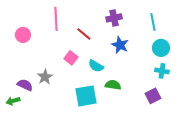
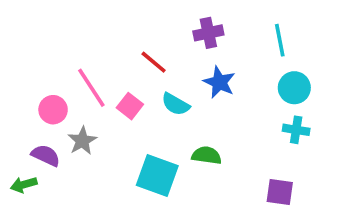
pink line: (56, 19) -> (91, 88), moved, turned -30
pink circle: (23, 35) -> (53, 110), moved
cyan semicircle: (96, 66) -> (175, 104), moved
cyan square: (86, 96) -> (157, 175), turned 30
purple square: (153, 96) -> (280, 192), moved, turned 35

